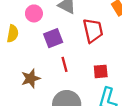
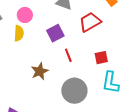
pink circle: (34, 13) -> (25, 15), moved
red trapezoid: (93, 30) -> (90, 22), turned -100

